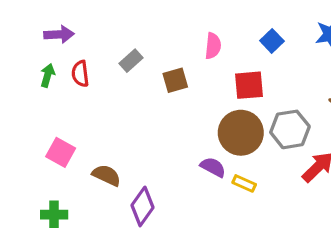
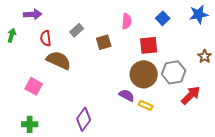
green arrow: (48, 75) -> (12, 35), moved
brown semicircle: (106, 175) -> (59, 60), moved, size x1.4

